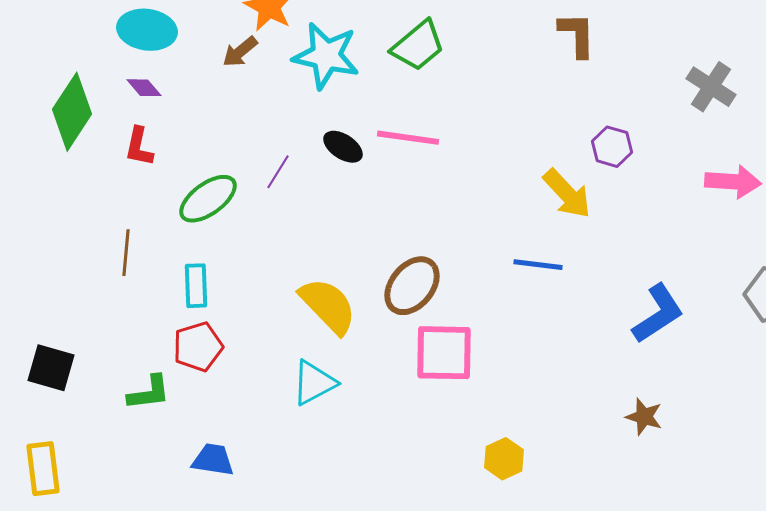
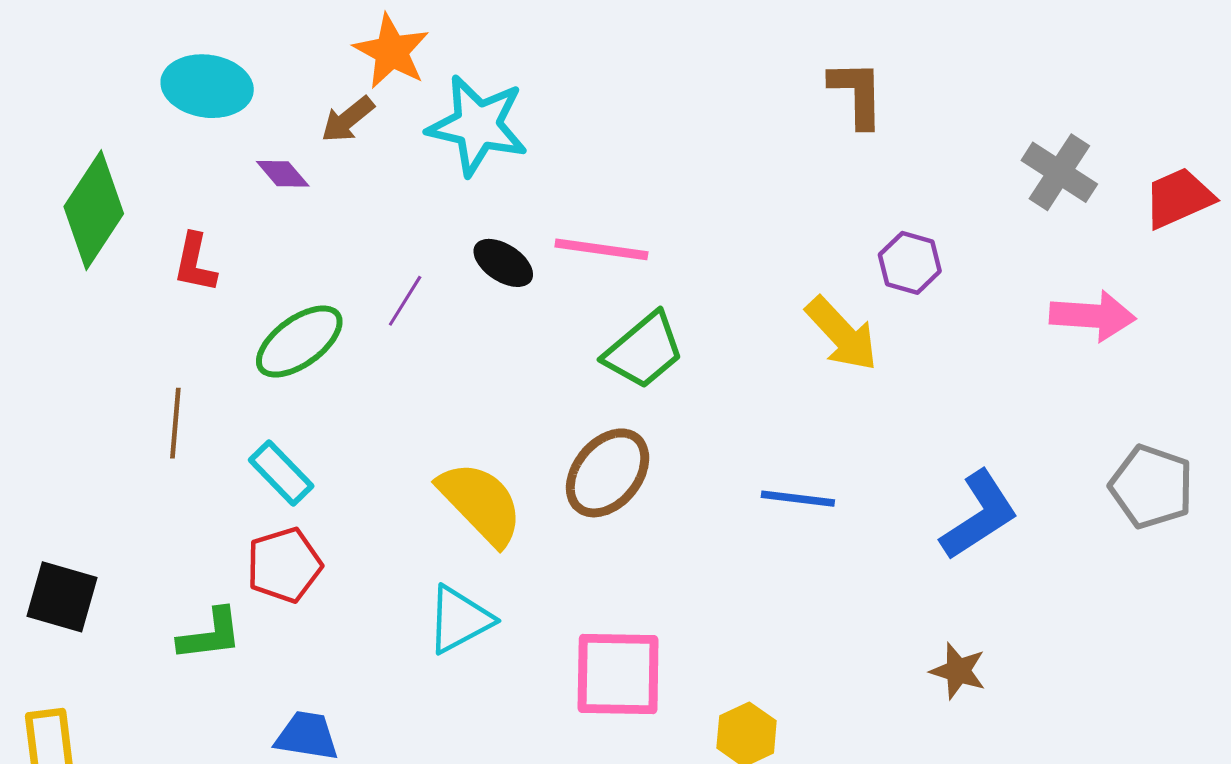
green trapezoid: (418, 46) -> (644, 351), moved
purple diamond: (144, 88) -> (283, 174), moved
blue line: (538, 265) -> (798, 499), moved
cyan rectangle: (196, 286) -> (281, 473), turned -42
pink square: (444, 353) -> (618, 674), moved

